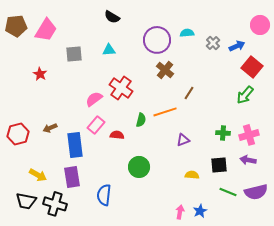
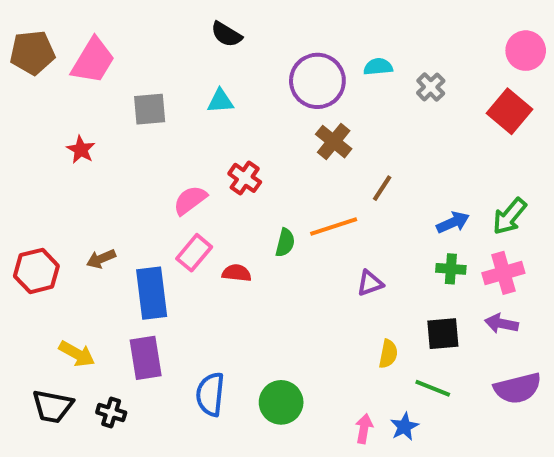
blue arrow: (237, 46) -> (453, 222), moved
red square: (252, 67) -> (510, 111), moved
red cross: (121, 88) -> (245, 178), size x0.7
green arrow: (245, 95) -> (510, 216), moved
green circle: (139, 167) -> (281, 402), moved
yellow semicircle: (192, 175) -> (388, 354), turned 96
green line: (228, 192) -> (433, 388), moved
black cross: (55, 204) -> (111, 412), size x0.6

